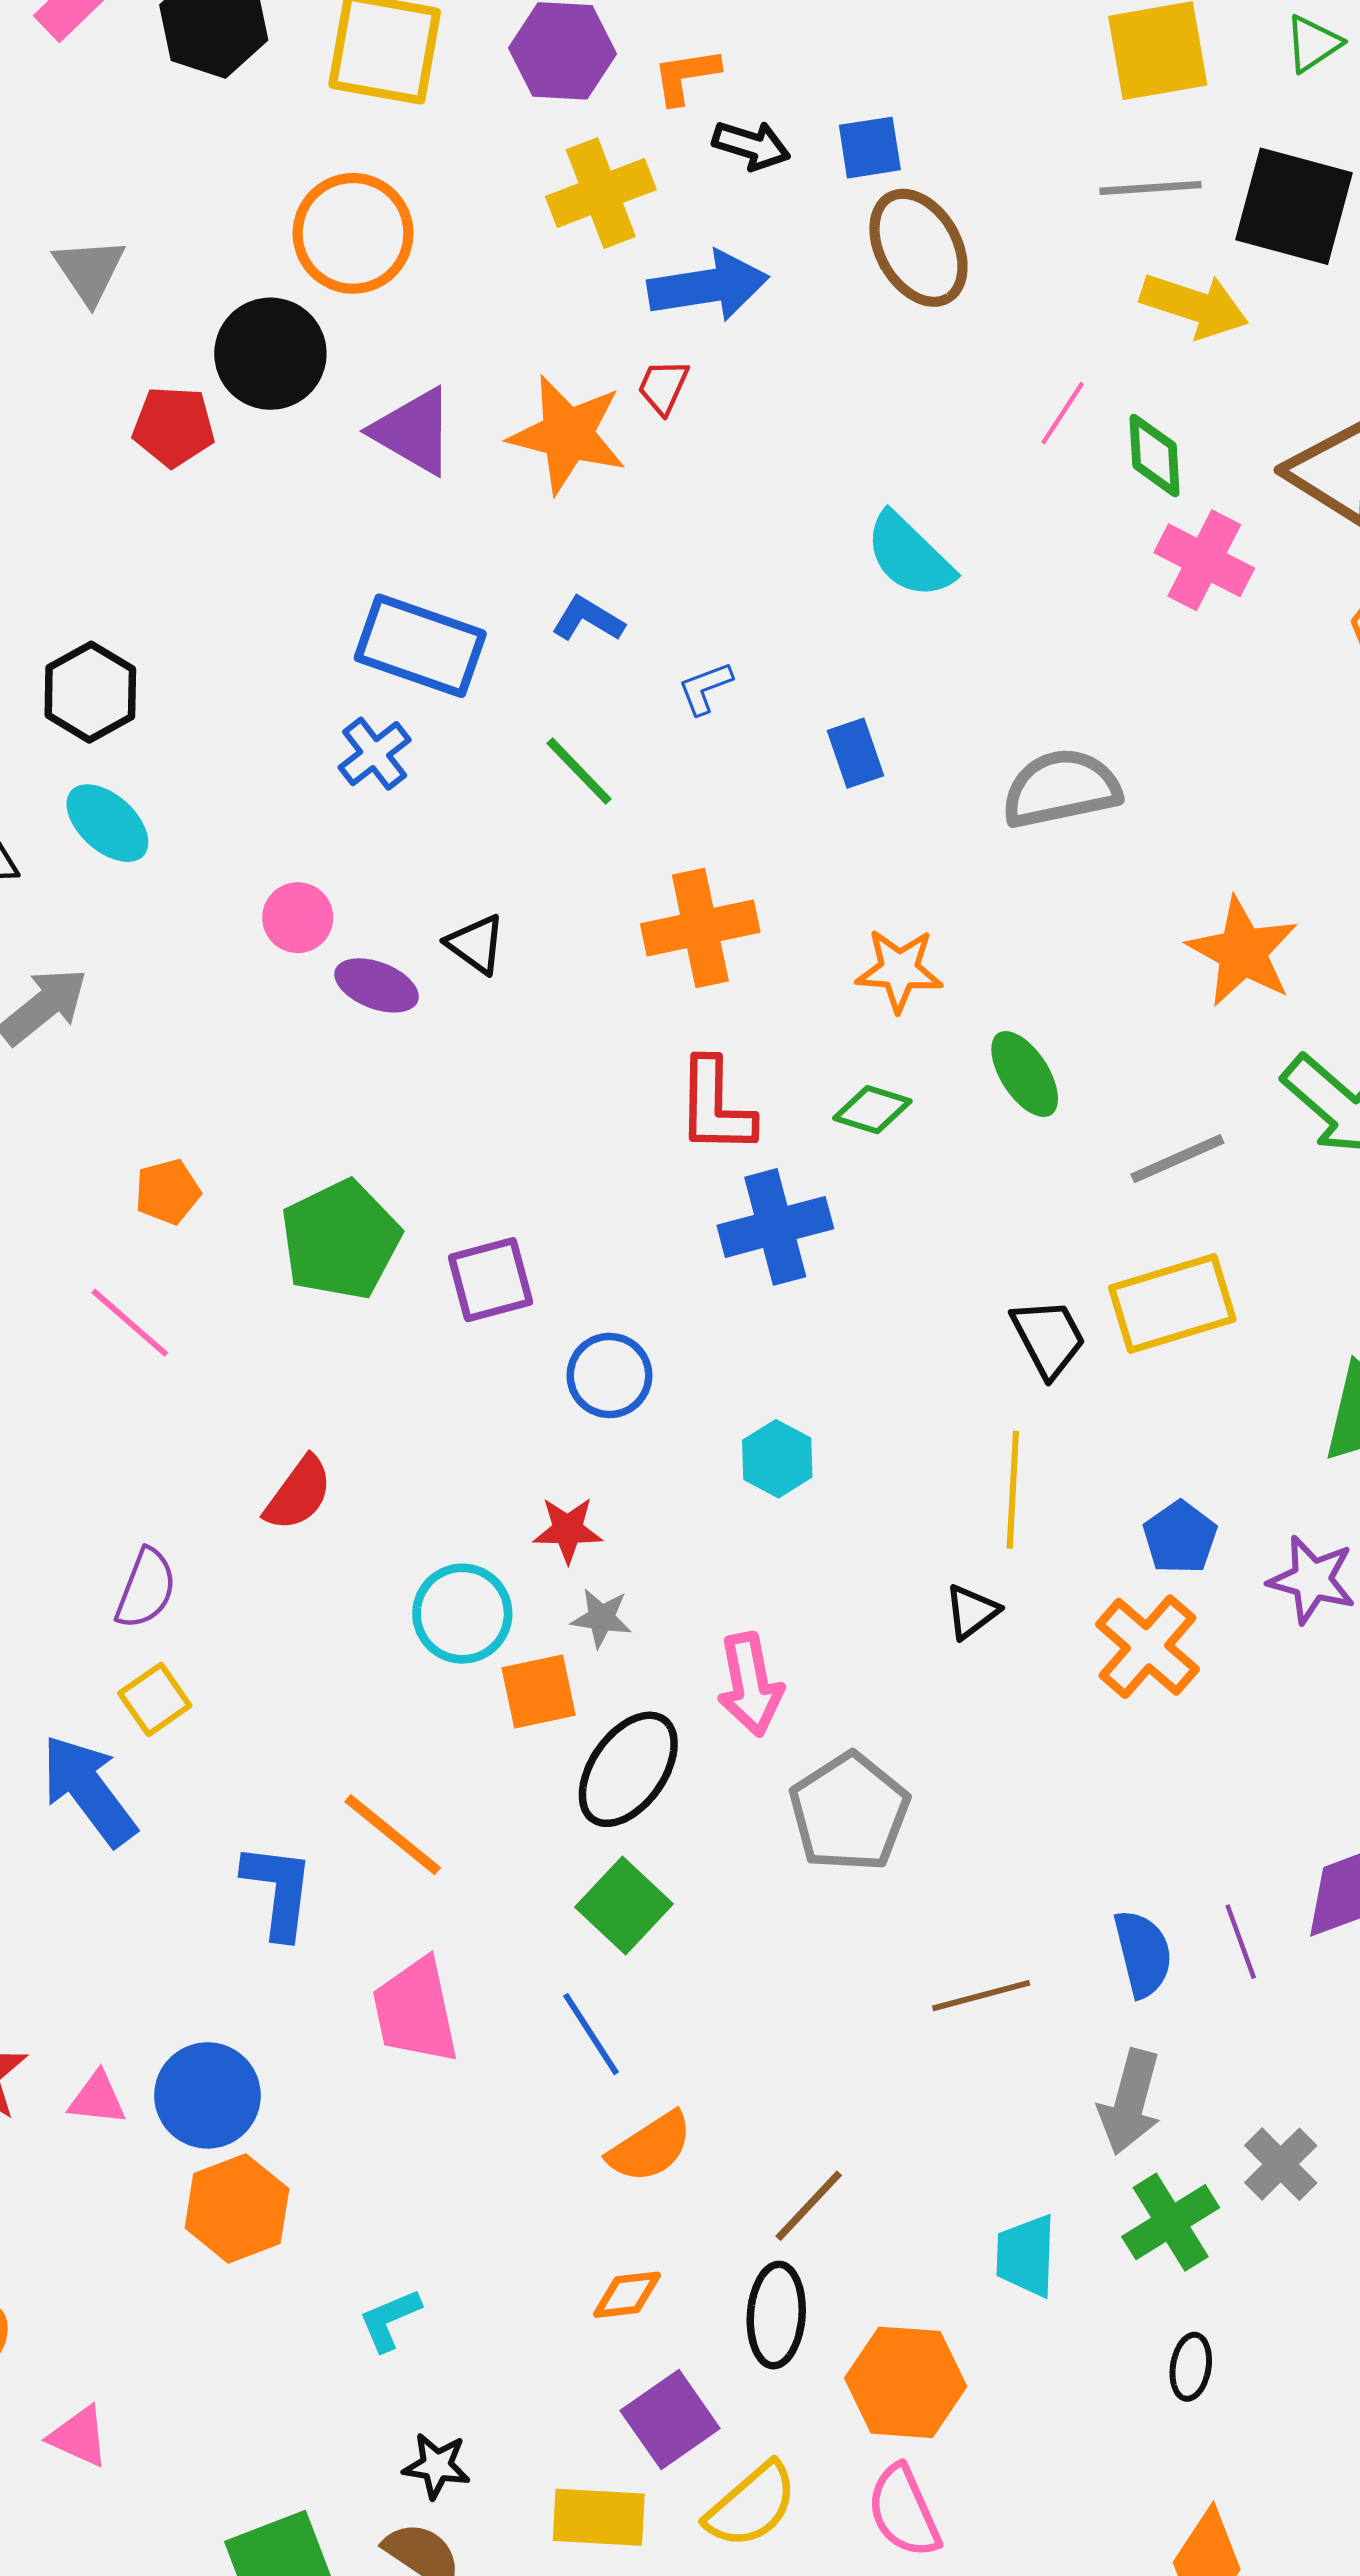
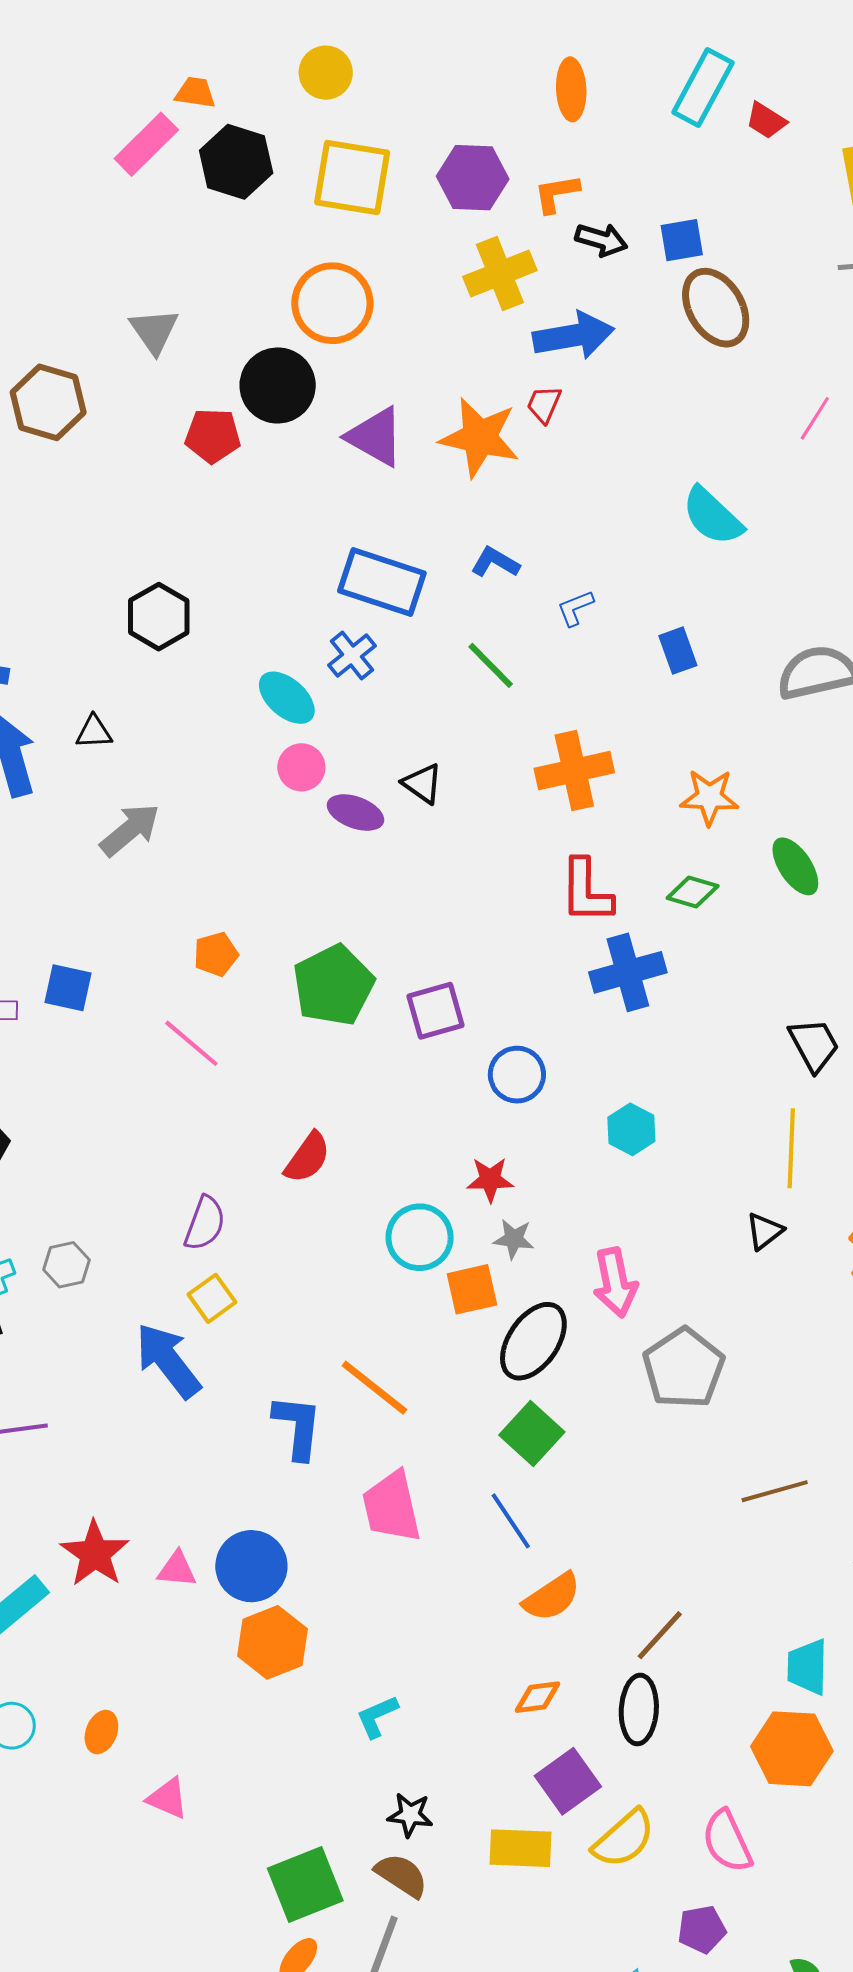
cyan ellipse: (107, 823) -> (287, 698), moved
orange hexagon: (906, 2382) -> (792, 1749), moved

